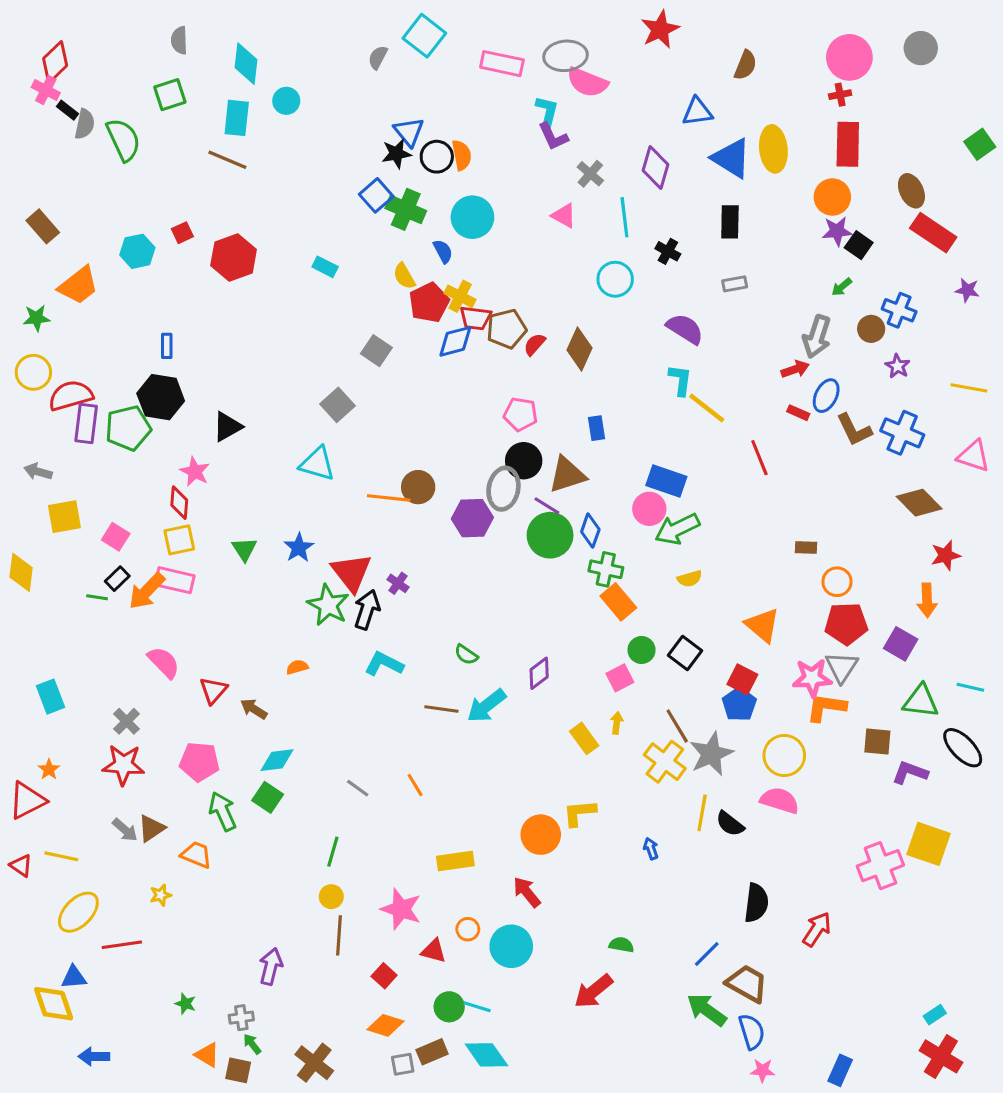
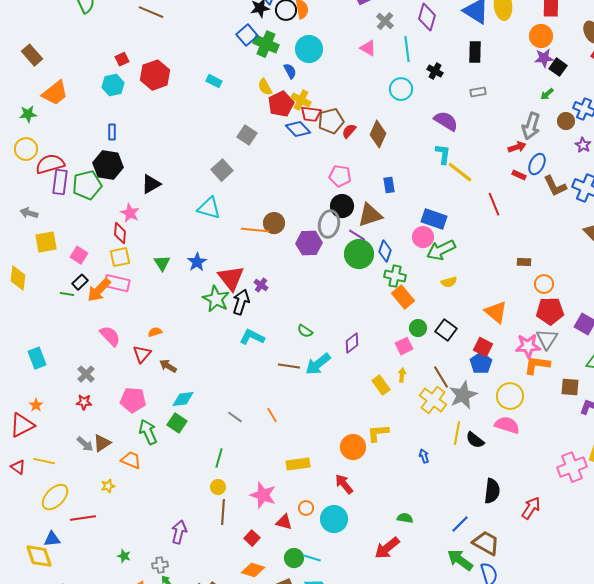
cyan hexagon: (137, 251) -> (113, 85), moved
blue diamond: (455, 341) -> (298, 129), turned 60
orange semicircle: (297, 667) -> (155, 332), moved
red star: (123, 765) -> (84, 402), size x0.6

